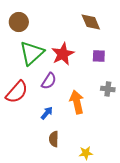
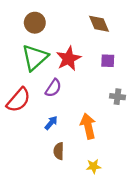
brown circle: (19, 22) -> (35, 23), moved
orange arrow: (77, 102) -> (88, 126), moved

